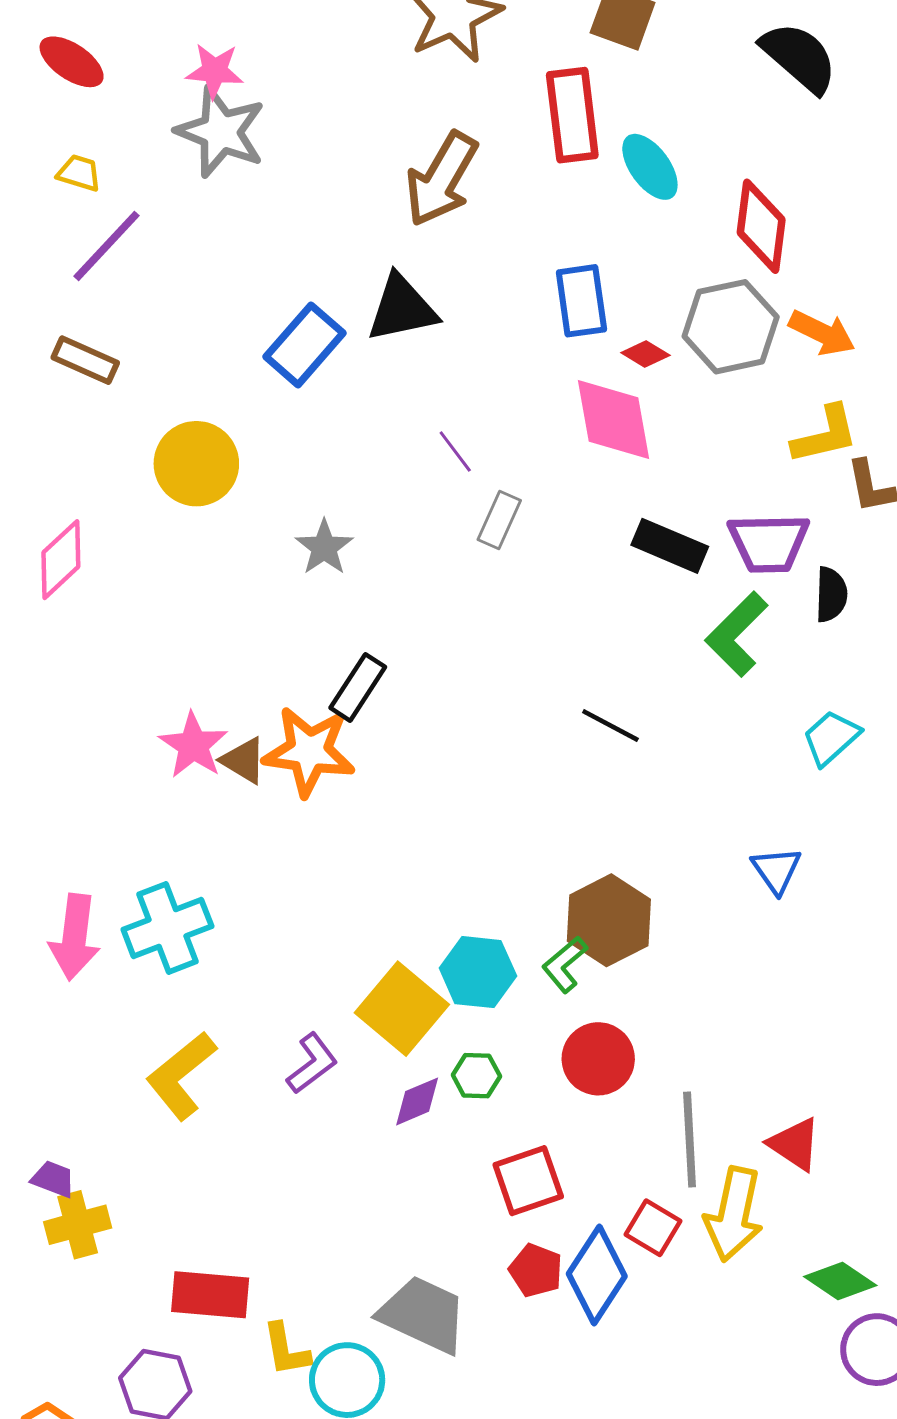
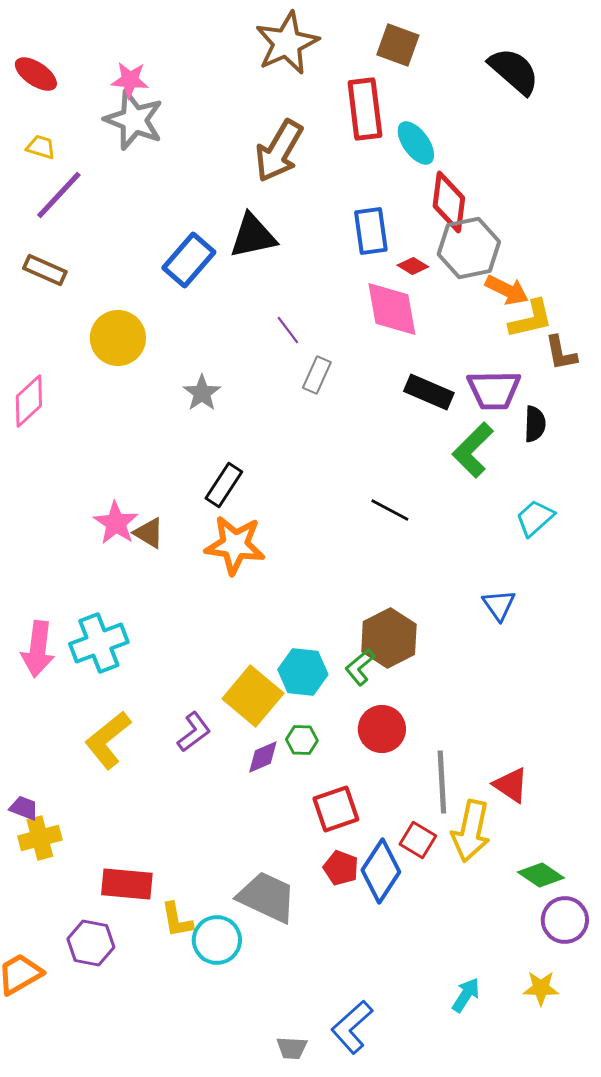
red diamond: (761, 226) -> (449, 202), moved
orange arrow: (822, 333) -> (507, 290), moved
orange star: (309, 751) -> (235, 545), moved

